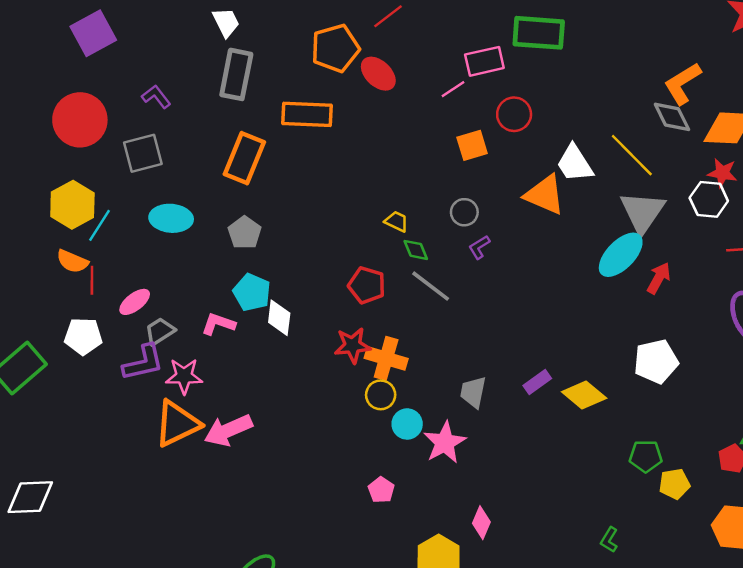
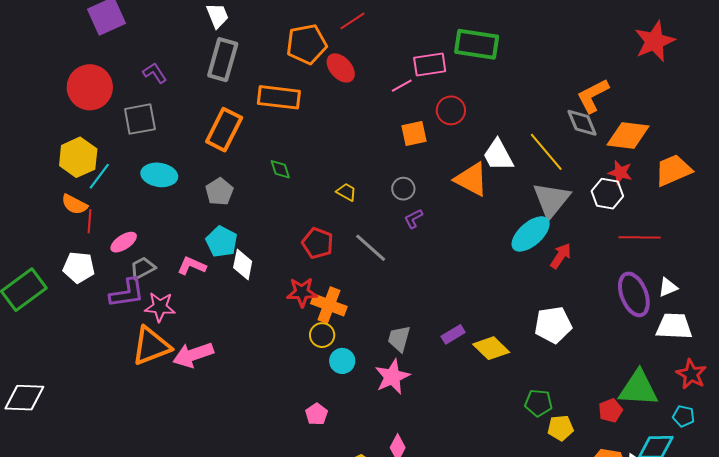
green diamond: (416, 250) -> (280, 169), moved
pink star: (445, 443) -> (392, 377), moved

